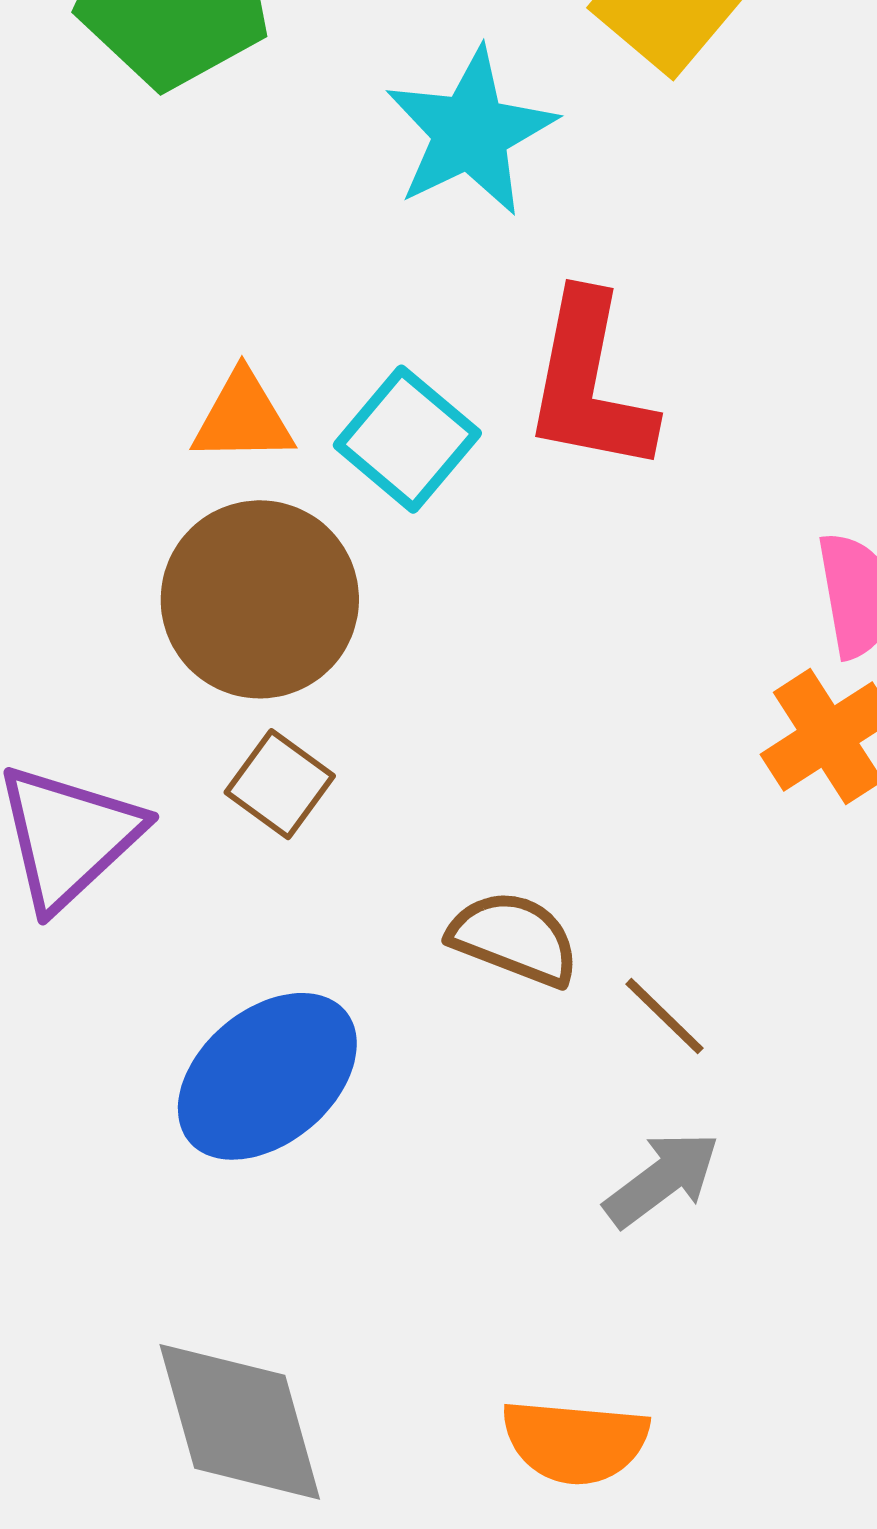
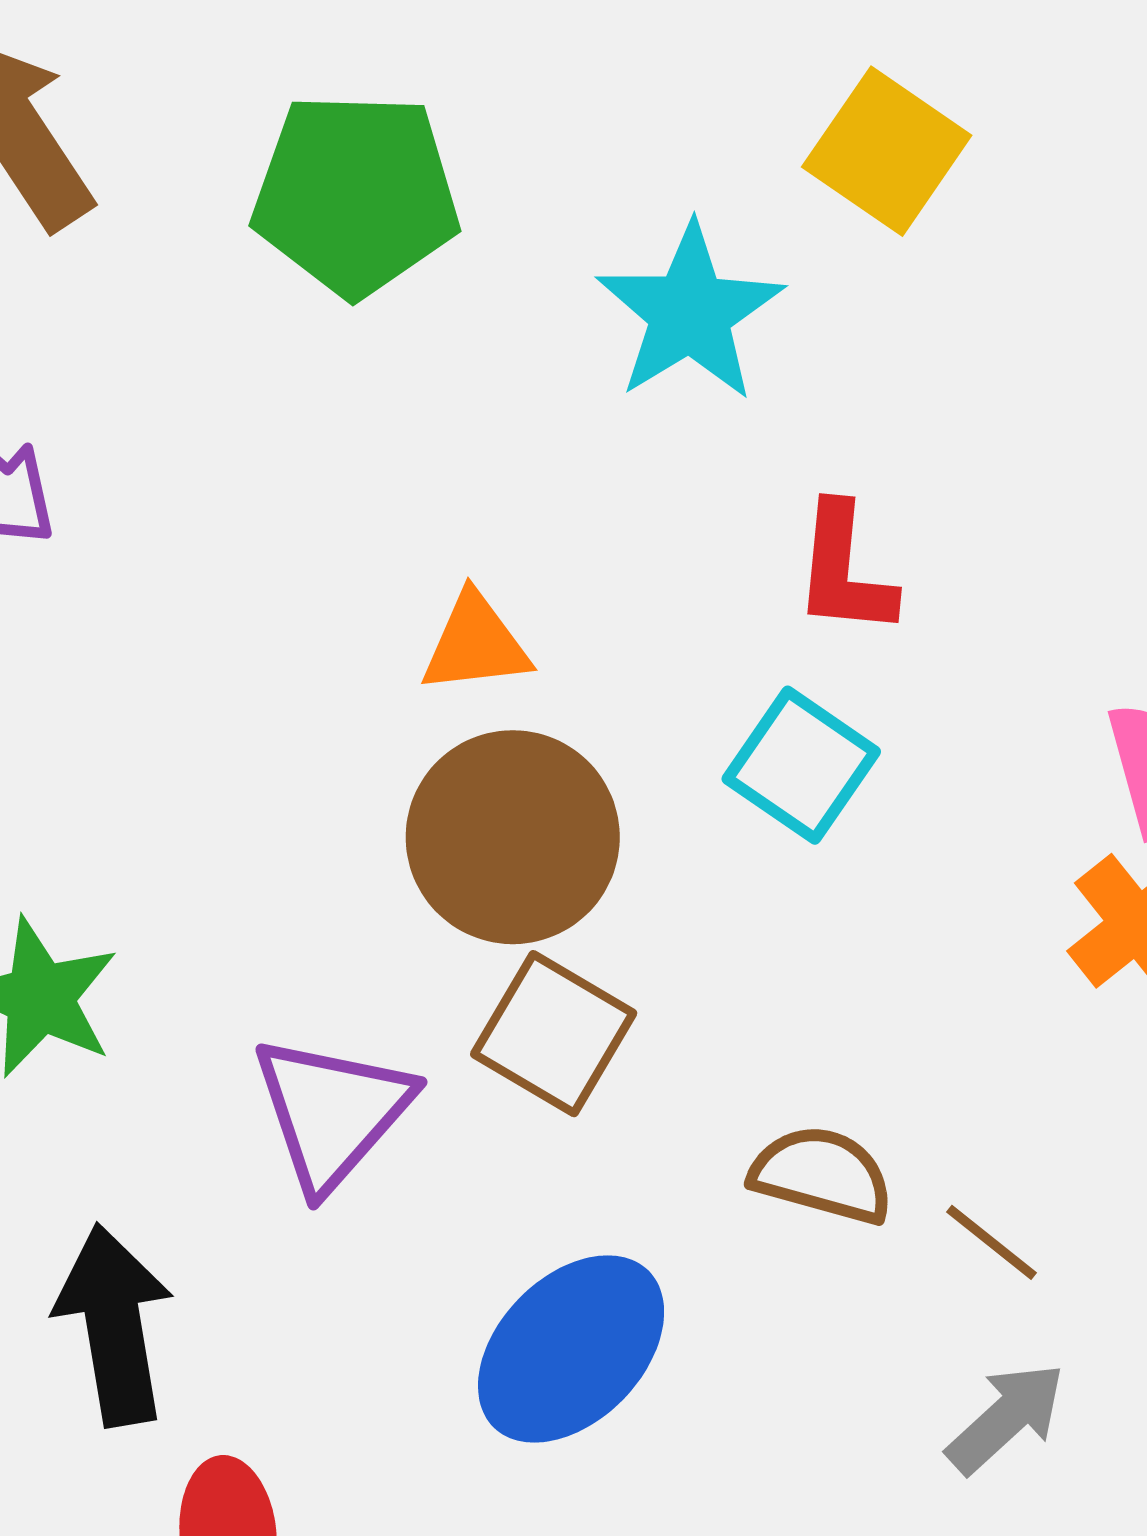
red L-shape: (589, 383) -> (844, 570), size x0.7
cyan square: (407, 439) -> (801, 765), moved
brown square: (280, 784) -> (554, 1034), size x1.4

